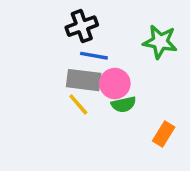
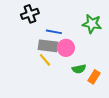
black cross: (82, 26) -> (30, 14), moved
green semicircle: (124, 104) -> (79, 69), moved

